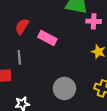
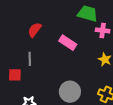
pink rectangle: (47, 38) -> (68, 43), moved

